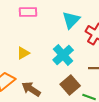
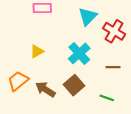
brown square: (70, 85) -> (74, 85), moved

